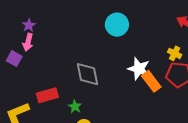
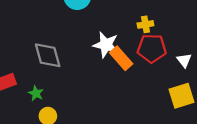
yellow cross: (175, 53) -> (145, 24), turned -32

